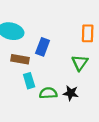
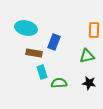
green triangle: (80, 63) -> (87, 56), turned 42
black star: (71, 93) -> (89, 83), moved

